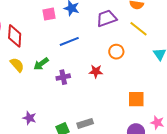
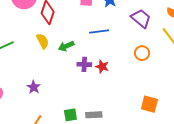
purple trapezoid: (107, 18) -> (141, 18), turned 45
red star: (96, 71) -> (102, 67), moved
purple star: (29, 118) -> (34, 87), moved

